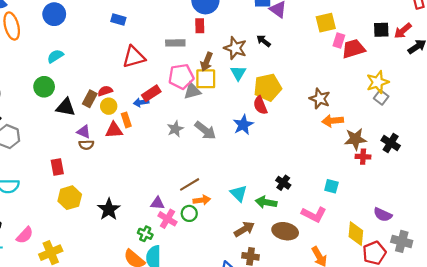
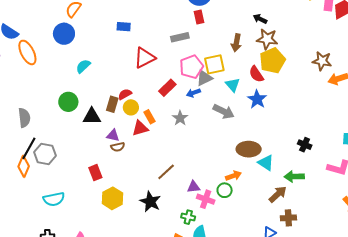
brown star: (235, 48) -> (267, 39), moved
cyan semicircle: (55, 56) -> (83, 66), moved
brown arrow: (207, 62) -> (236, 43), moved
cyan triangle: (238, 73) -> (233, 85), moved
blue arrow: (141, 102) -> (193, 93), moved
red semicircle: (260, 105) -> (256, 74), moved
gray star: (175, 129) -> (180, 118), moved
brown line: (190, 184) -> (166, 172), moved
green arrow: (266, 202) -> (294, 177), moved
brown ellipse: (285, 231) -> (249, 149), moved

